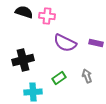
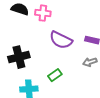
gray arrow: (87, 76) -> (90, 62), moved, turned -88

